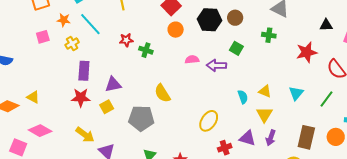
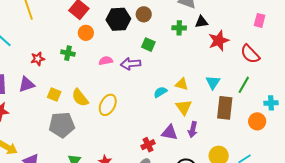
black triangle: (326, 25) -> (201, 22), moved
red star: (126, 40) -> (38, 59), moved
green cross: (146, 50) -> (68, 53), moved
purple triangle: (113, 84) -> (27, 84), moved
cyan semicircle: (243, 97) -> (160, 92), turned -96
yellow square: (107, 107) -> (54, 94), moved, turned -32
yellow ellipse: (209, 121) -> (108, 105), moved
brown rectangle: (306, 137) -> (225, 108), moved

